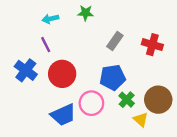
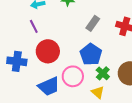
blue cross: (26, 70) -> (17, 61), moved, turned -30
blue pentagon: (113, 77) -> (91, 54), turned -30
yellow triangle: (141, 120) -> (98, 92), moved

